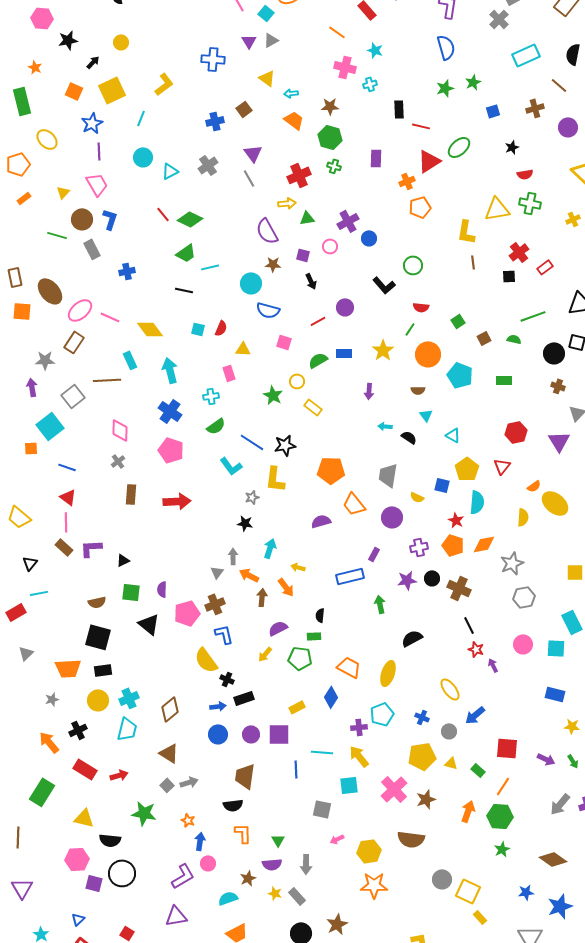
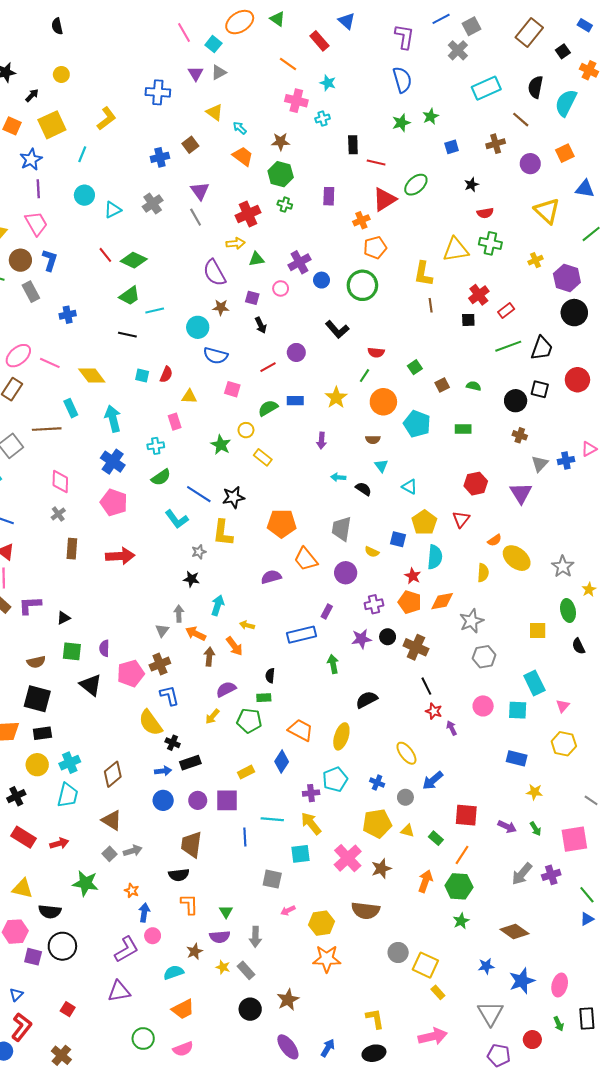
cyan arrow: (291, 93) -> (240, 128), turned 48
green circle: (413, 265) -> (362, 285), moved, size x1.5
green line: (533, 316) -> (508, 346), moved

